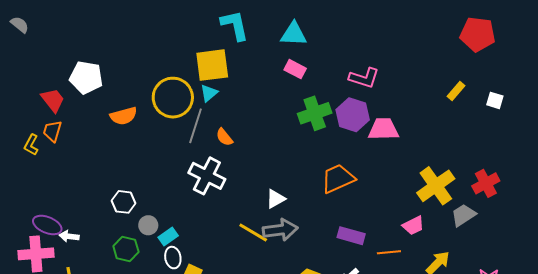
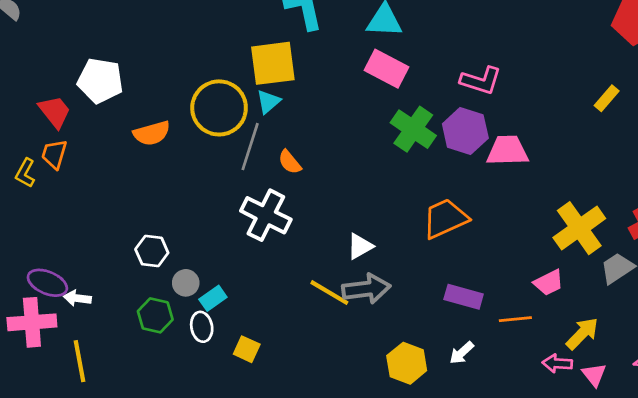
pink rectangle: (295, 69) -> (387, 69), size x1.4
green cross: (315, 113) -> (413, 129), turned -36
white ellipse: (173, 258) -> (202, 327), moved

